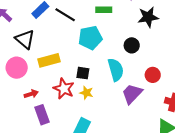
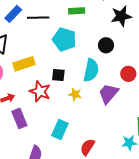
black line: (65, 15) -> (38, 18), turned -30
cyan pentagon: (90, 38) -> (64, 39), turned 30
cyan semicircle: (116, 70) -> (91, 70), turned 30
yellow star: (86, 93) -> (75, 94), moved

